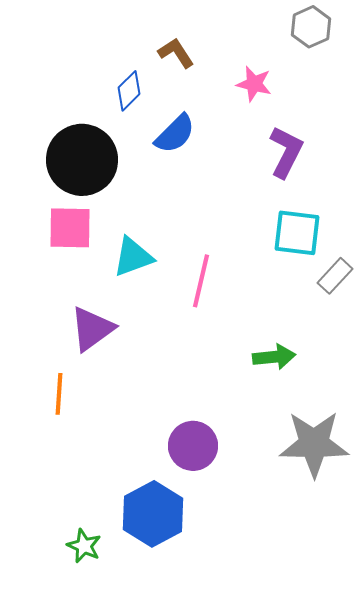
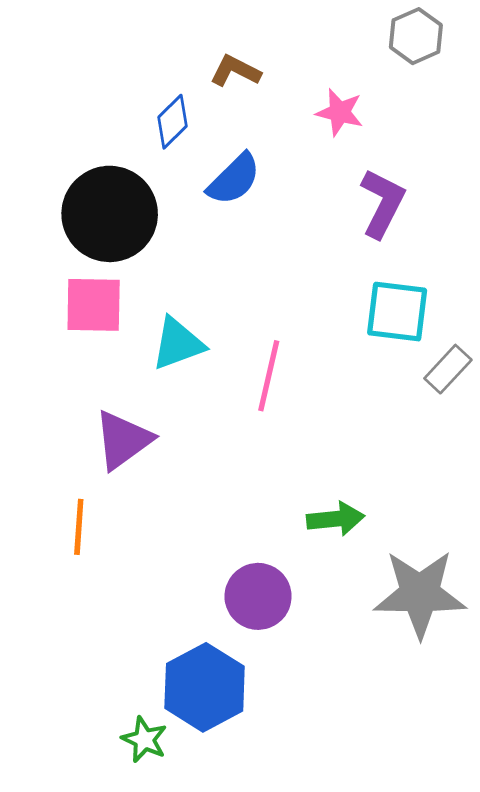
brown L-shape: (176, 53) -> (235, 71), turned -30
green arrow: (274, 357) -> (336, 519), moved
green star: (84, 546) -> (144, 739), moved

